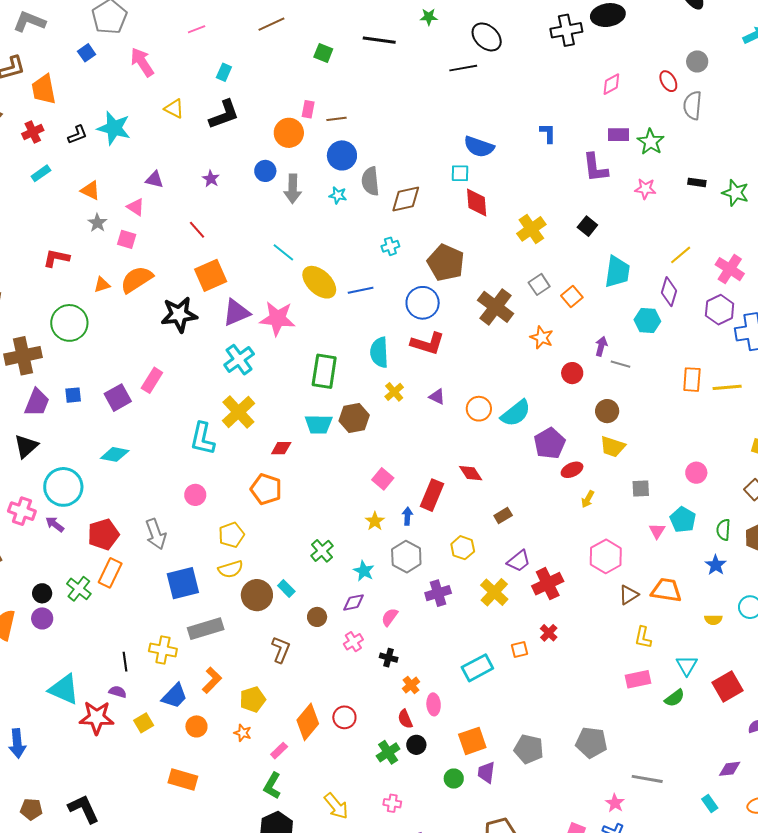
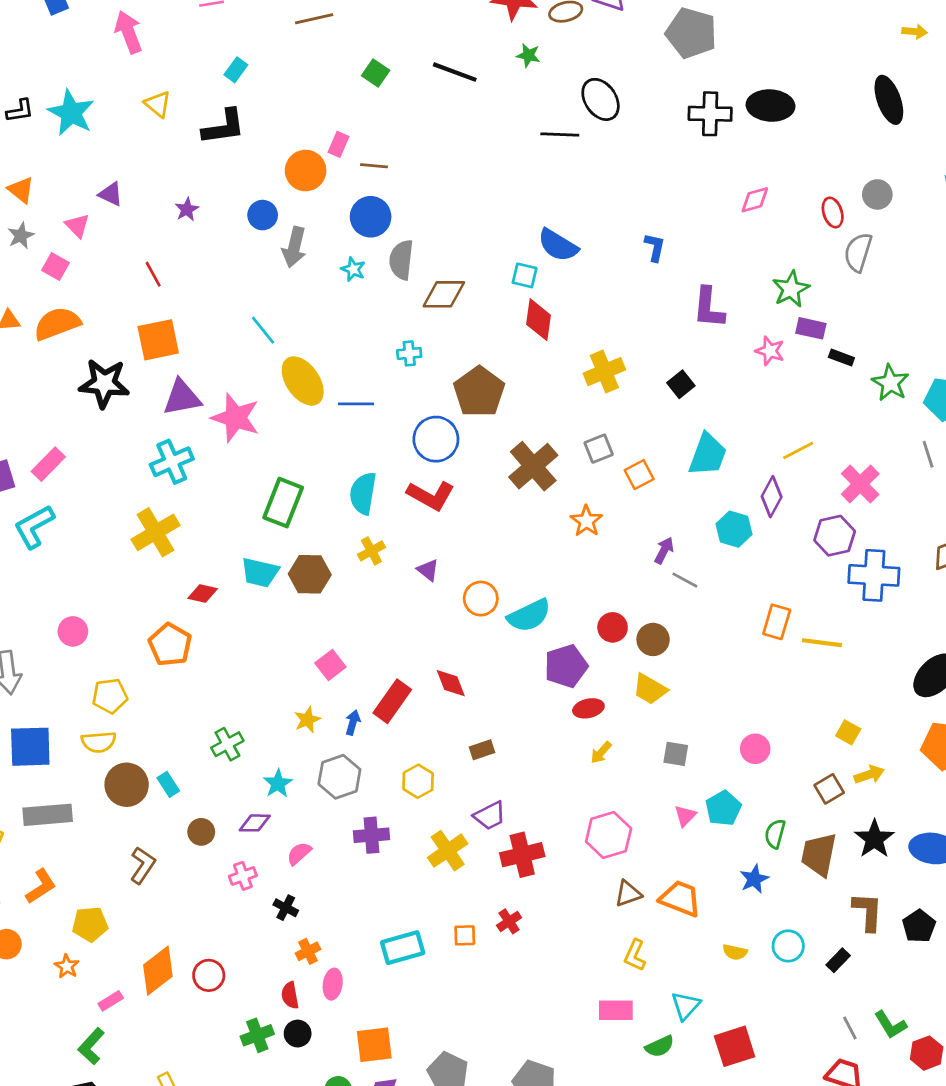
purple rectangle: (619, 135) -> (811, 328), moved
red circle: (572, 373) -> (613, 627), moved
cyan L-shape: (202, 439) -> (34, 527), moved, turned 36

